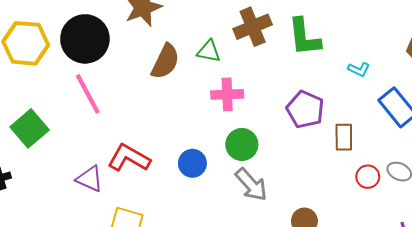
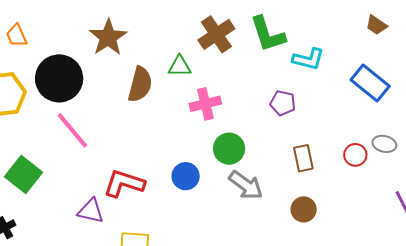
cyan L-shape: (359, 69) -> (308, 59), moved, size x1.5
purple pentagon: (305, 109) -> (283, 103), size x0.7
brown rectangle: (344, 137) -> (303, 158), moved

